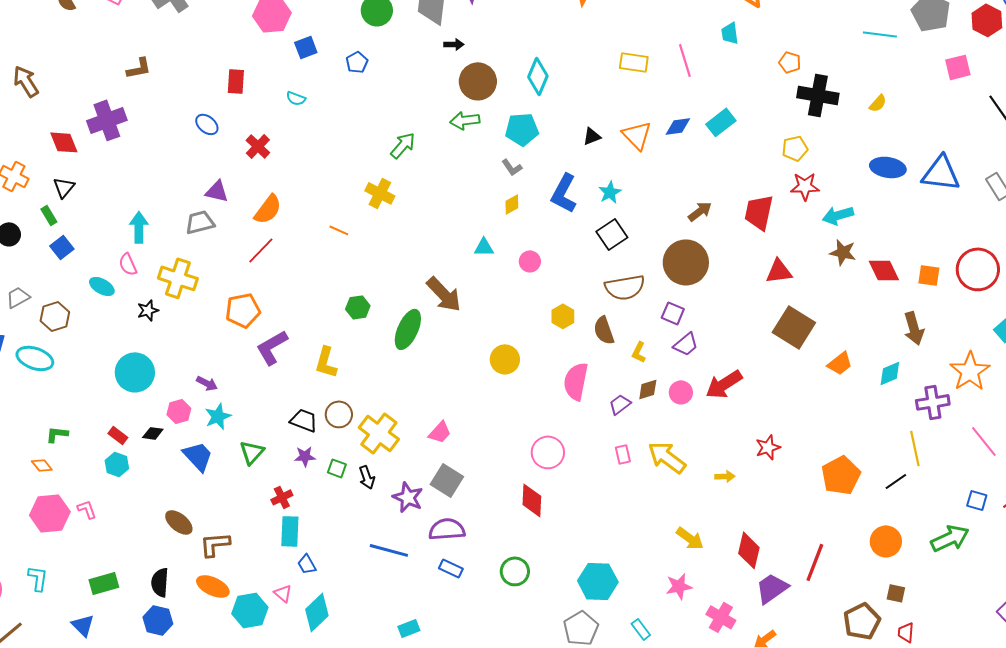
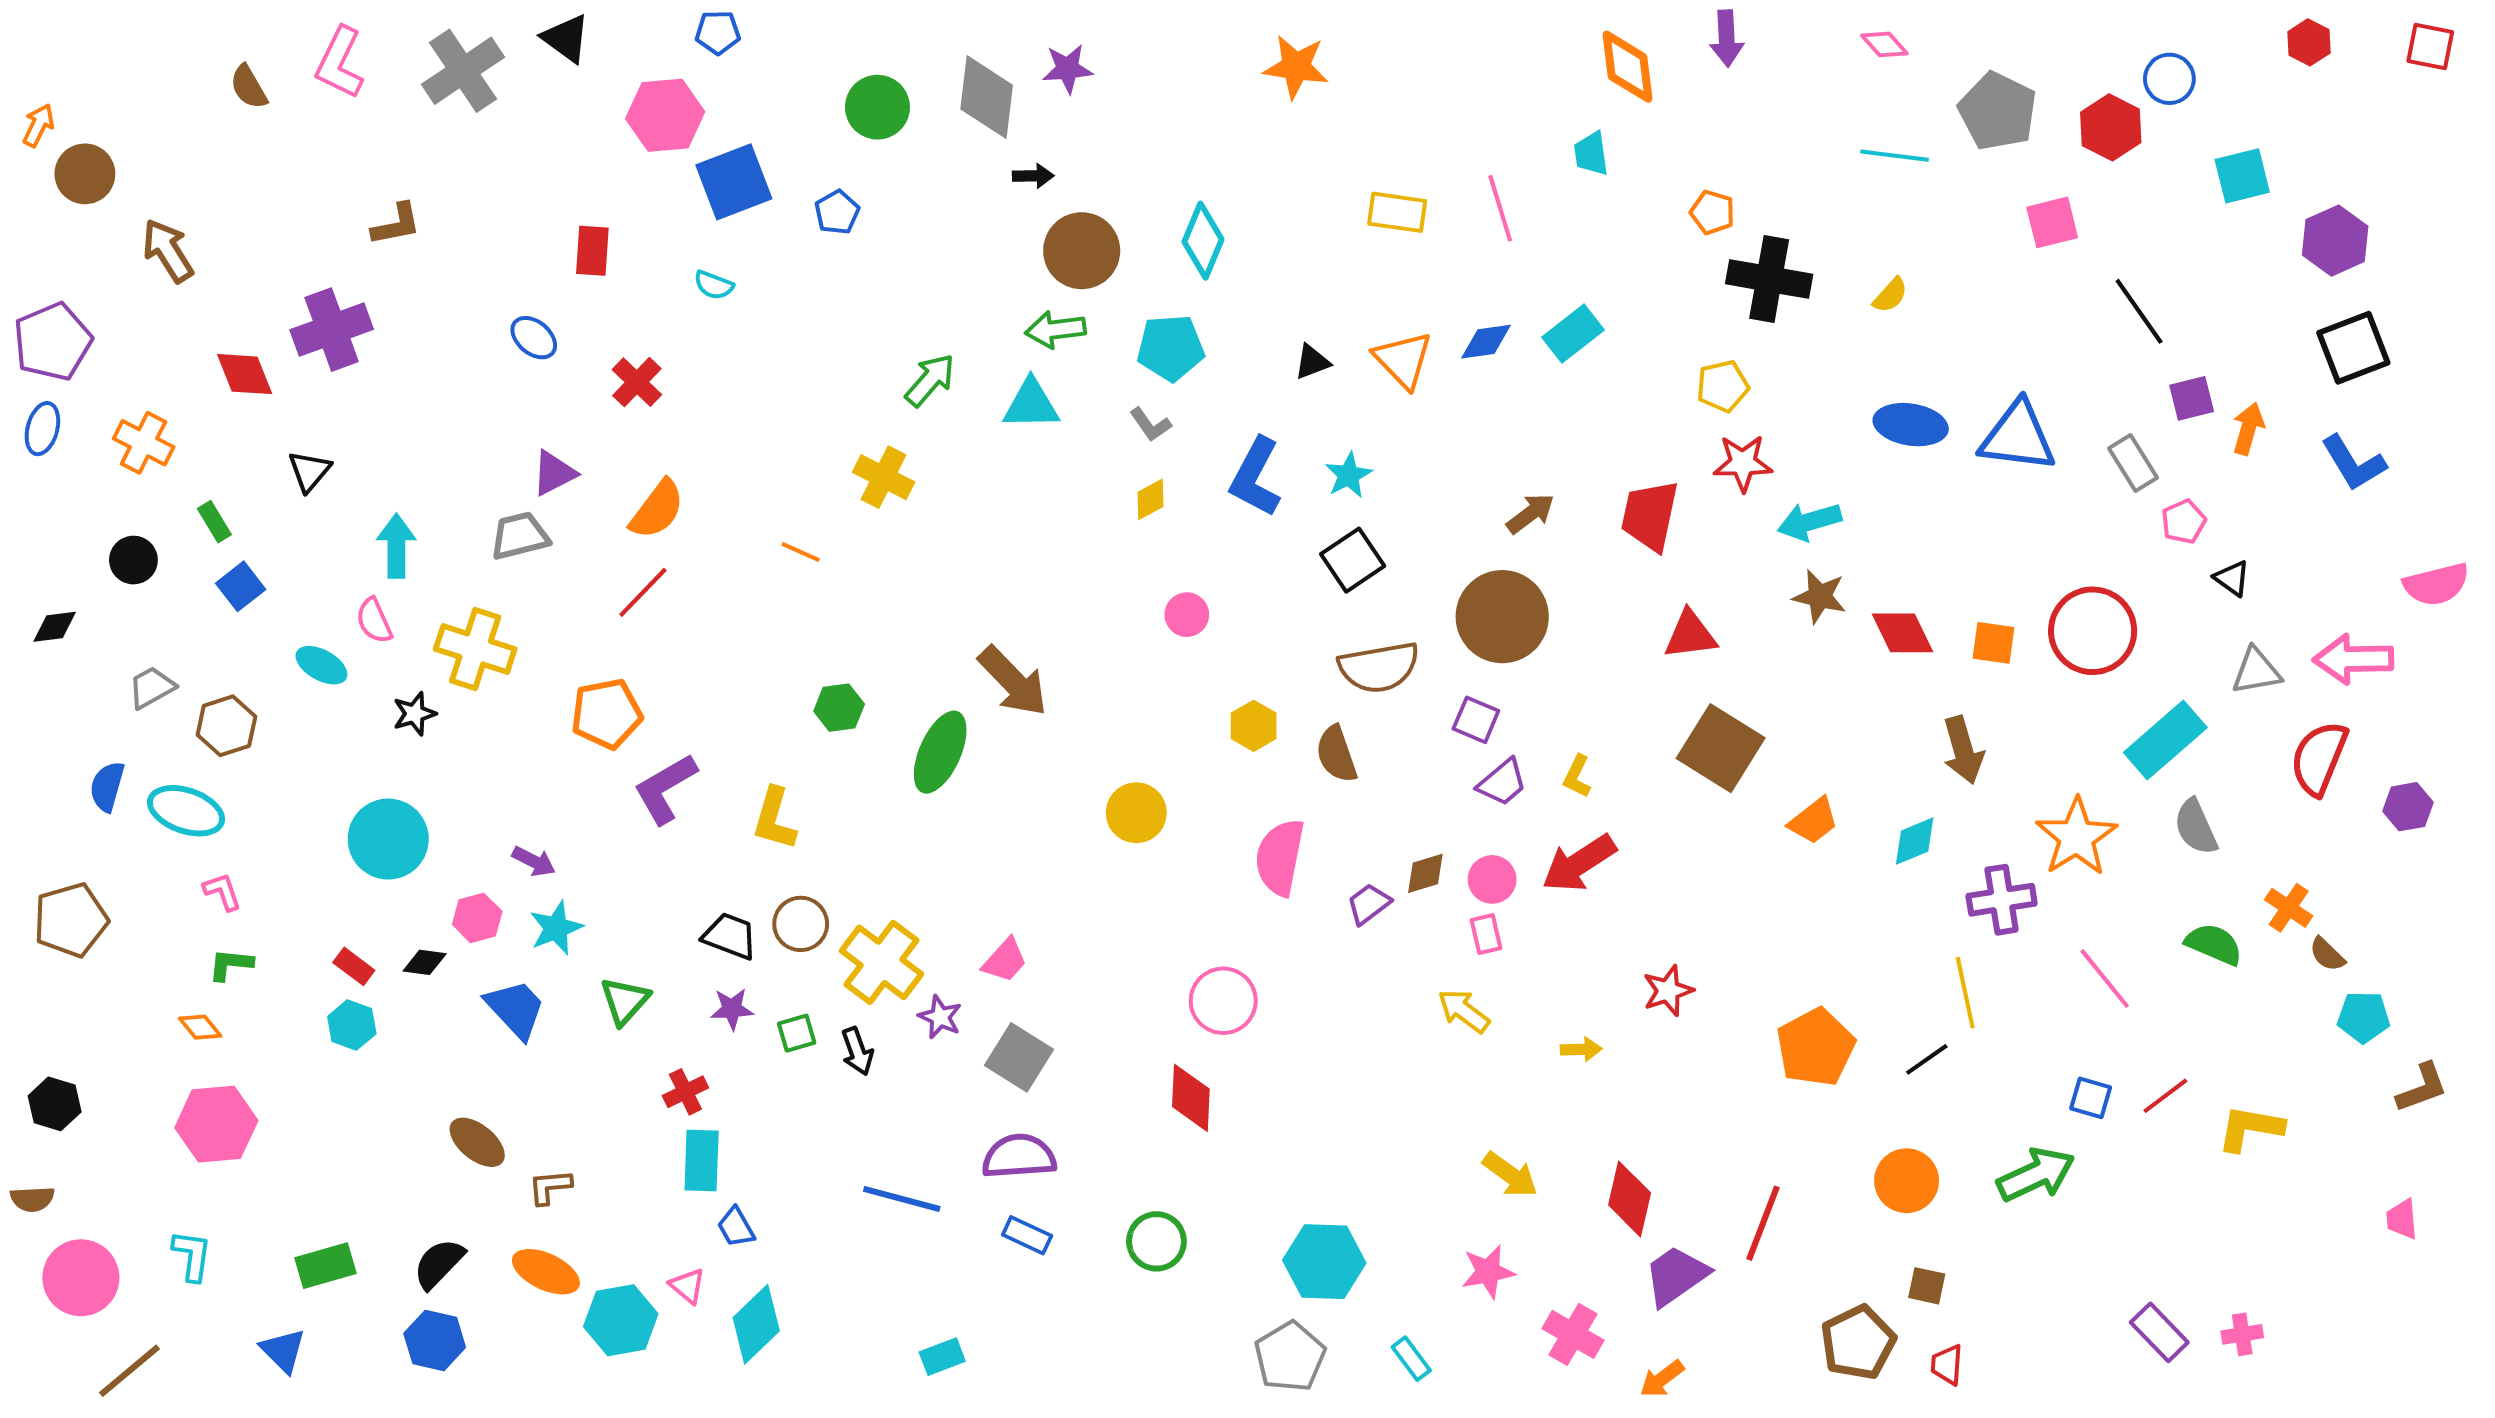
blue square: (306, 47) -> (734, 182), size x1.6
black triangle: (64, 187) -> (309, 471), moved
purple triangle: (217, 191) -> (554, 473), turned -40
cyan triangle: (484, 247) -> (1031, 404), moved, size x1.4
yellow L-shape: (639, 352) -> (1577, 776), moved
pink rectangle: (623, 454) -> (1486, 934), moved
yellow arrow: (667, 457) -> (1464, 1011), size x0.7
green square: (337, 468) -> (797, 1033), turned -36
purple star: (408, 497) -> (940, 1017), moved, size x0.7
pink L-shape: (87, 509) -> (222, 892), moved
brown L-shape: (215, 544) -> (550, 1187), size x0.7
black semicircle: (160, 582) -> (439, 1264), turned 40

